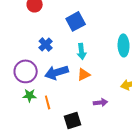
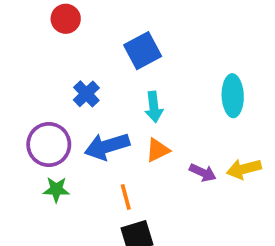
orange line: (48, 102) -> (126, 197), moved
purple arrow: (101, 102) -> (203, 173), moved, turned 32

